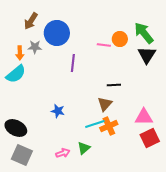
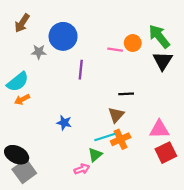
brown arrow: (31, 21) -> (22, 23), moved
orange arrow: (20, 53) -> (22, 99), moved, turned 64
black ellipse: (16, 128) -> (17, 155), moved
green triangle: (84, 148) -> (95, 155), moved
pink arrow: (63, 153) -> (82, 169), moved
gray square: (22, 155) -> (24, 171), turned 30

